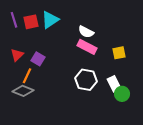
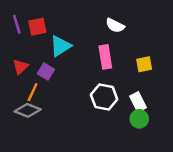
cyan triangle: (50, 20) -> (60, 46), moved
white semicircle: (86, 32) -> (115, 25), moved
pink rectangle: (87, 47) -> (105, 57), turned 54
green circle: (122, 94) -> (139, 119), moved

